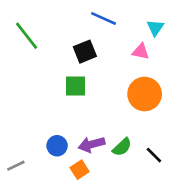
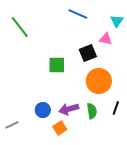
black square: (85, 52) -> (88, 53), moved
orange circle: (145, 94) -> (99, 81), moved
green semicircle: (122, 147) -> (92, 111), turned -56
black line: (154, 155) -> (116, 108), moved, turned 64

